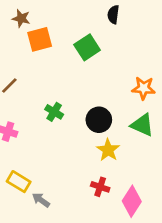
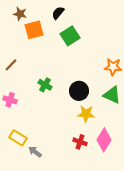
black semicircle: (113, 14) -> (58, 13), moved, turned 32
yellow star: (108, 150) -> (86, 114), turned -30
pink diamond: (132, 201) -> (104, 140), moved

